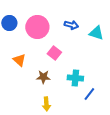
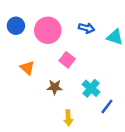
cyan cross: (75, 78) -> (91, 88), turned 35
yellow arrow: (46, 104) -> (68, 118), moved

